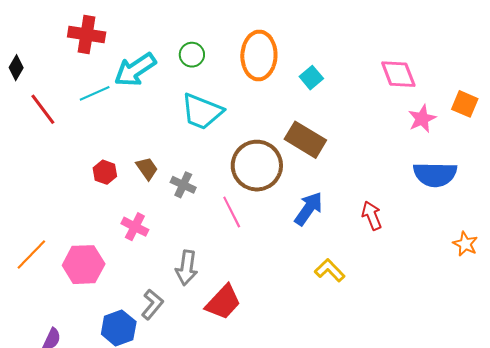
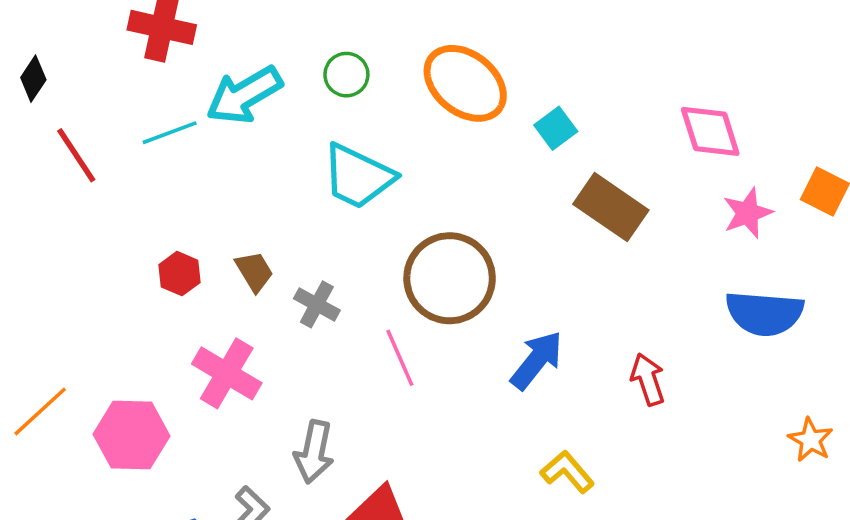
orange ellipse: (259, 55) -> (465, 83), turned -57
brown rectangle: (305, 140) -> (611, 207), moved
pink cross: (135, 227) -> (227, 373), size x1.4

